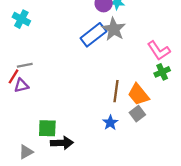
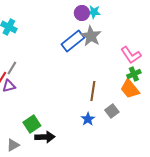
gray line: (25, 65) -> (12, 68), turned -48
orange trapezoid: (138, 94) -> (130, 89), moved
green square: (47, 128) -> (32, 124), turned -36

